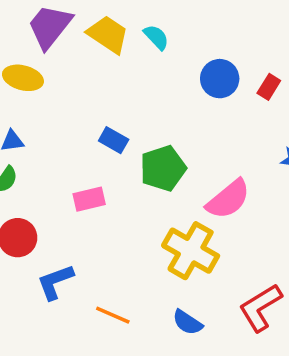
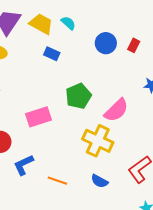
blue rectangle: (114, 140) -> (52, 54), moved
pink rectangle: (89, 199) -> (39, 117), size x1.4

